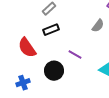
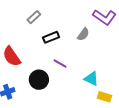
black rectangle: (51, 30) -> (51, 37), moved

